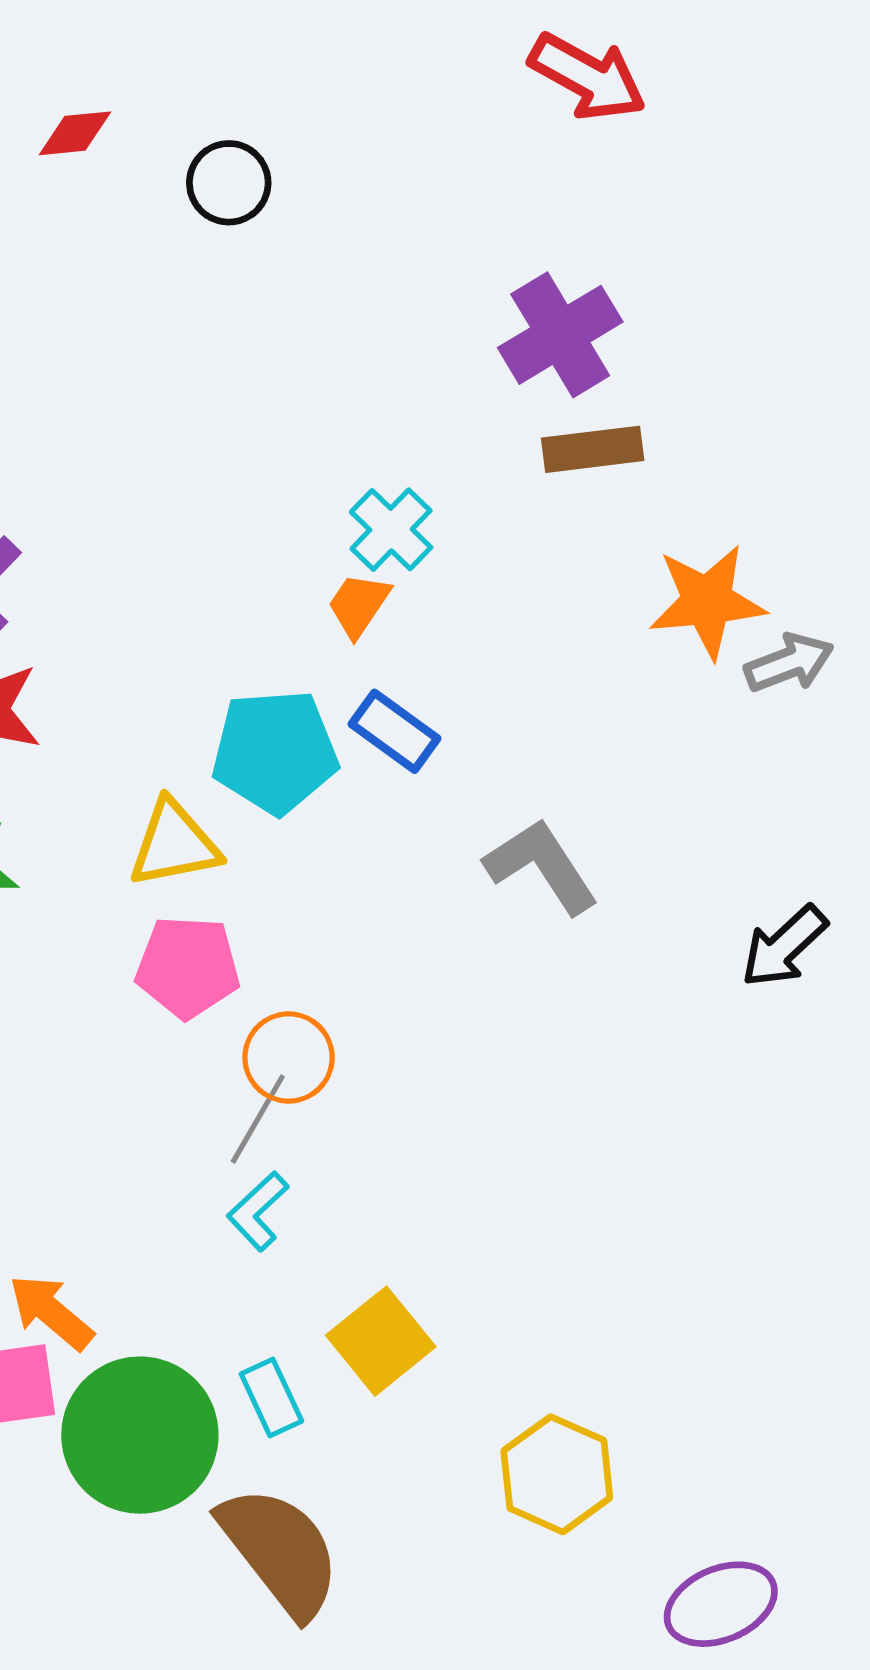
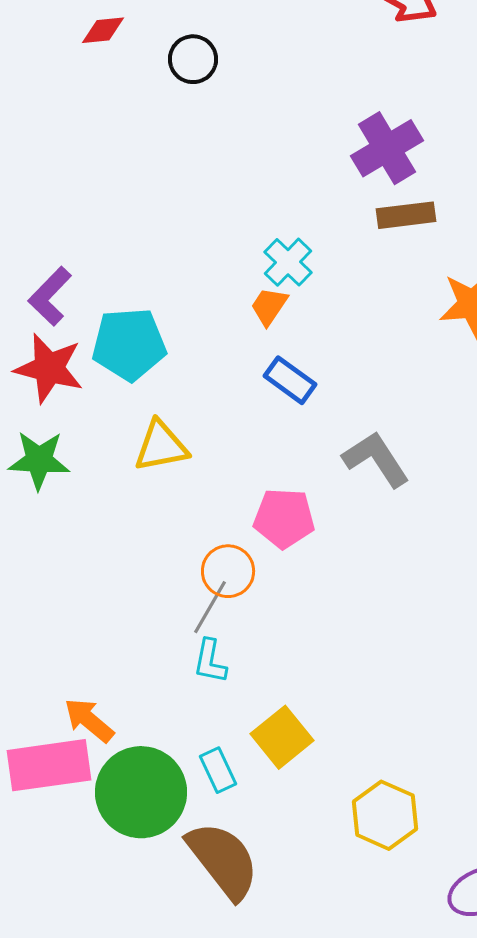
cyan pentagon: (275, 752) -> (129, 344), moved
pink pentagon: (188, 967) -> (284, 518), moved
cyan L-shape: (258, 1211) -> (210, 661), turned -36

